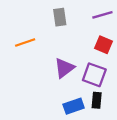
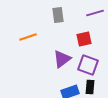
red square: (104, 45) -> (84, 39), moved, turned -35

